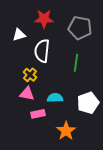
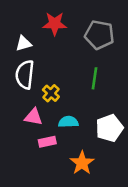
white semicircle: (42, 51) -> (25, 75), moved
yellow cross: (30, 75) -> (51, 93), moved

